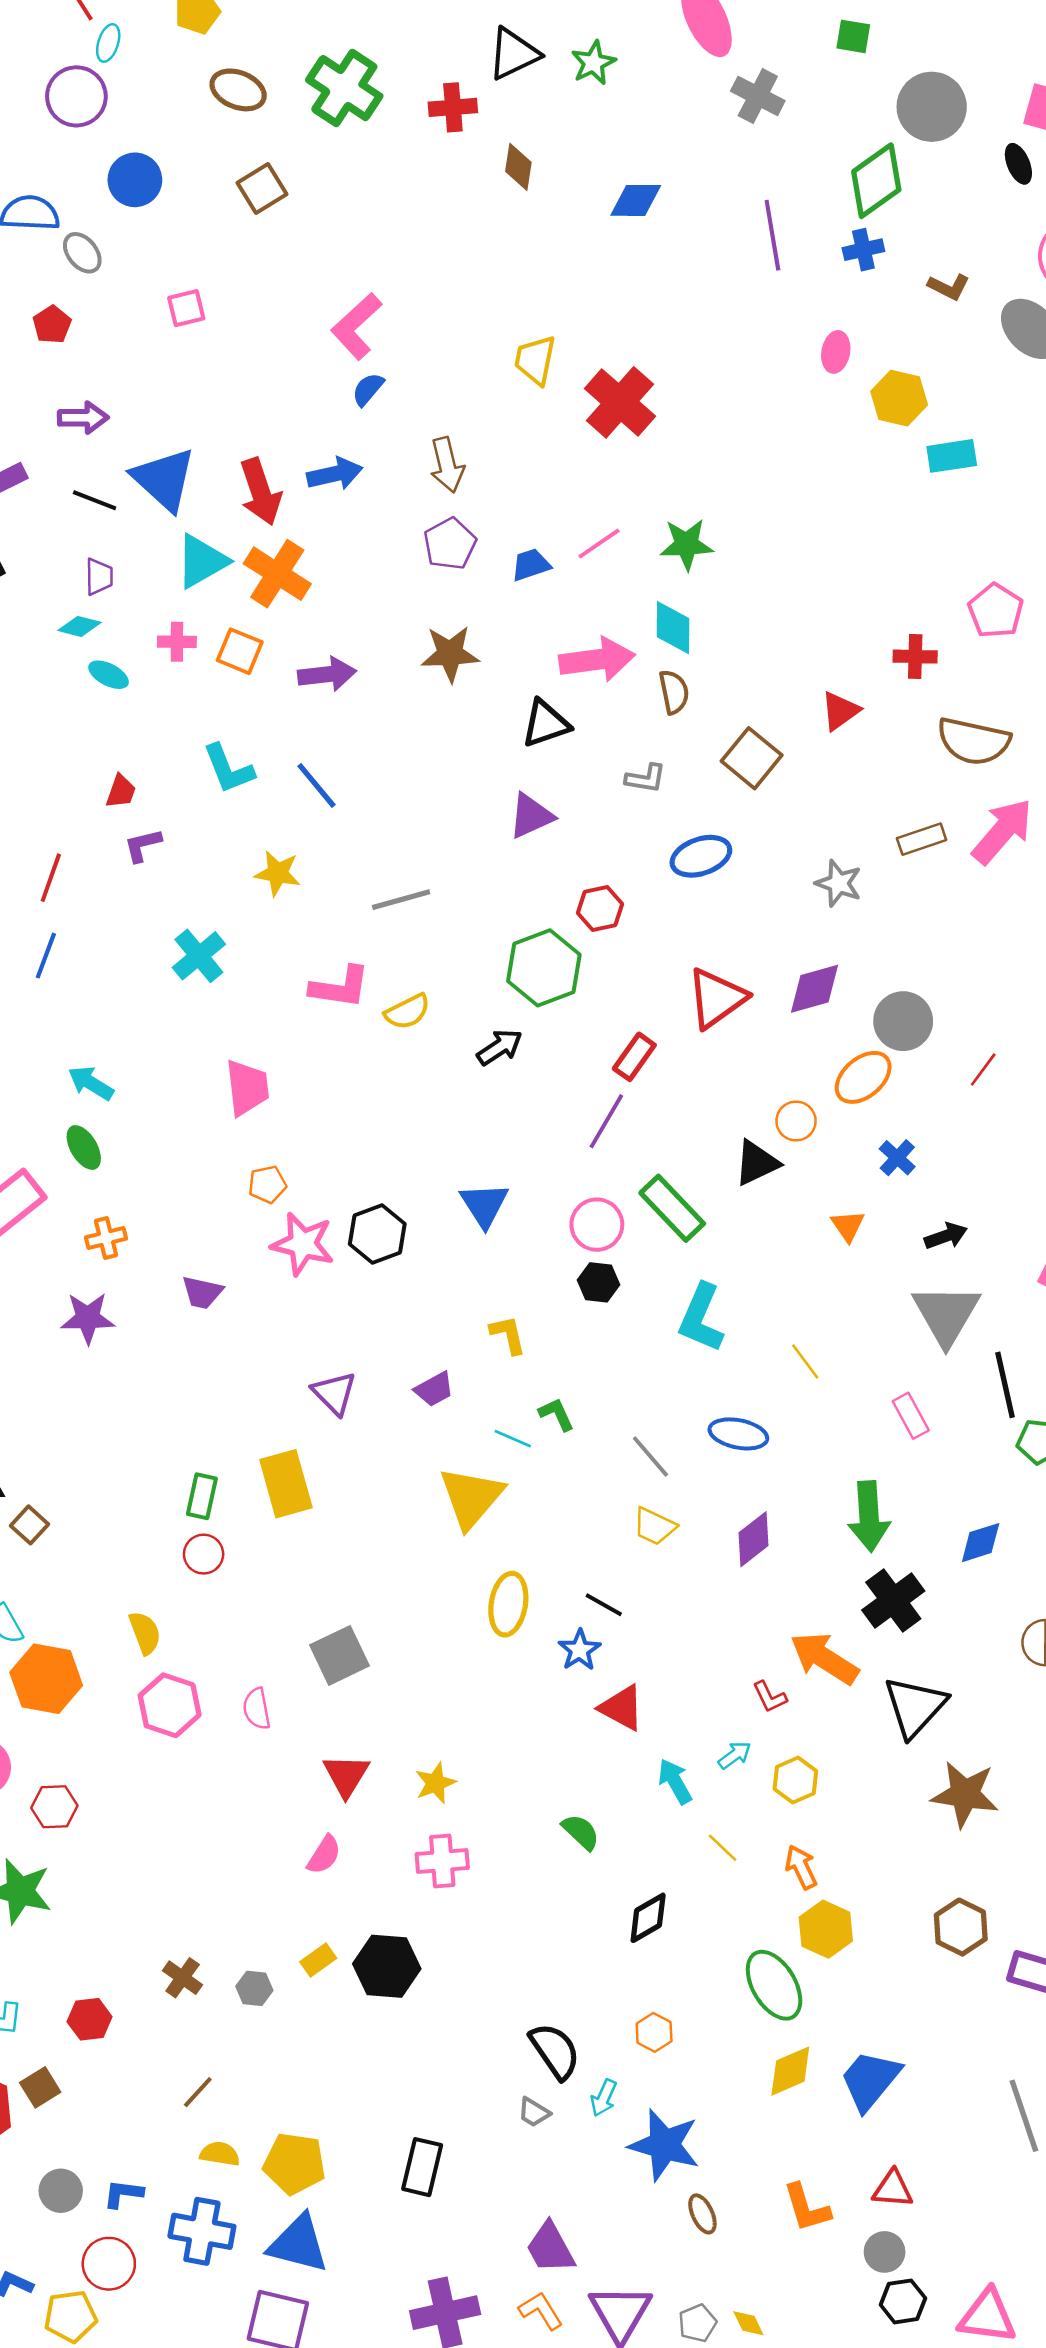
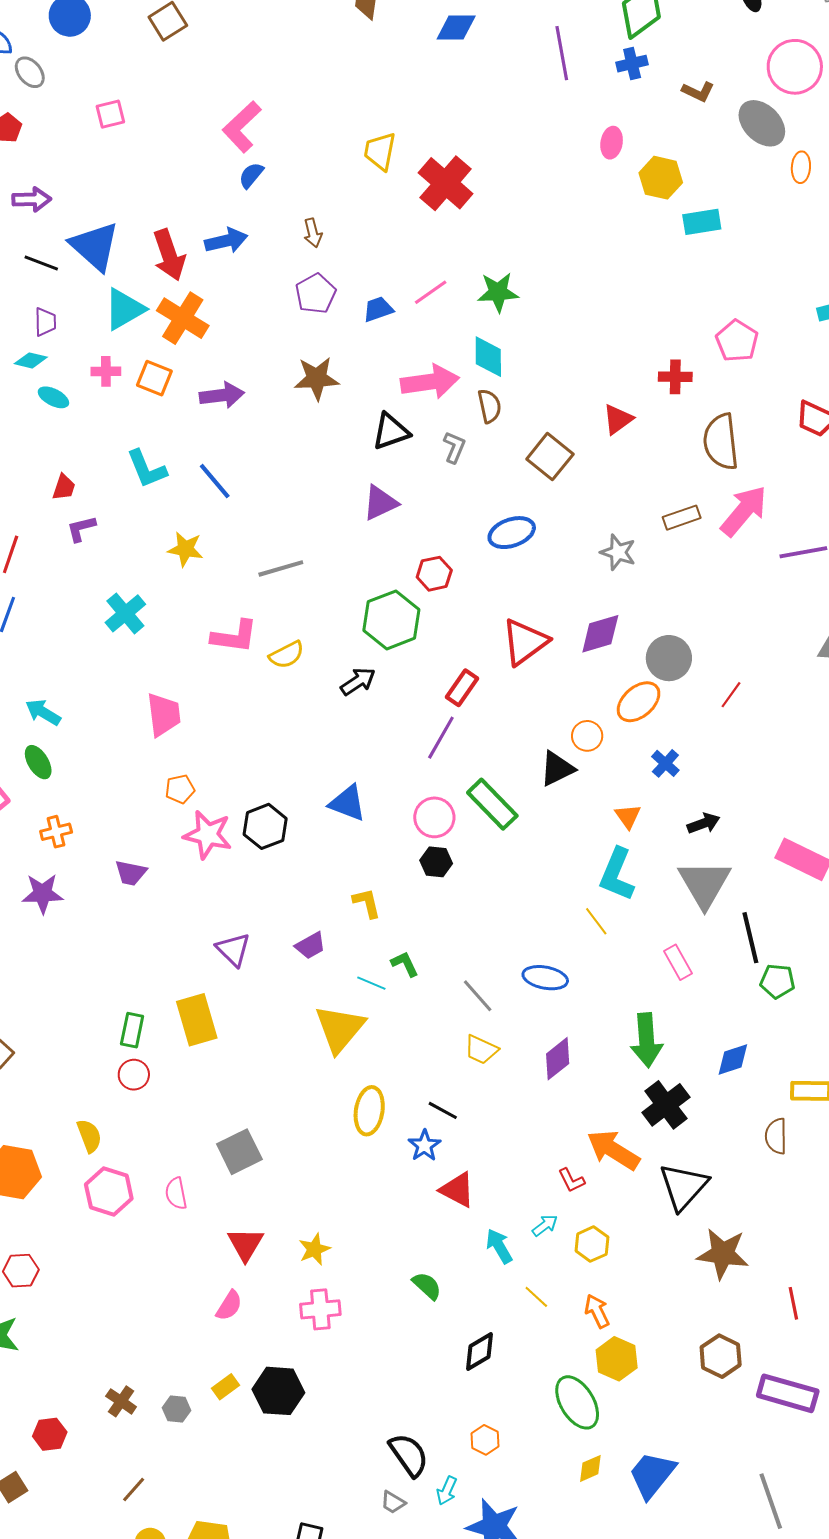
brown arrow: (447, 465) -> (313, 233), size x0.7
brown semicircle: (974, 741) -> (721, 442), turned 72
gray L-shape: (646, 778) -> (454, 447), moved, turned -76
blue triangle: (484, 1205) -> (347, 803), turned -36
cyan L-shape: (701, 1318) -> (617, 874), moved
yellow diamond: (790, 2071) -> (590, 1468), size x0.7

